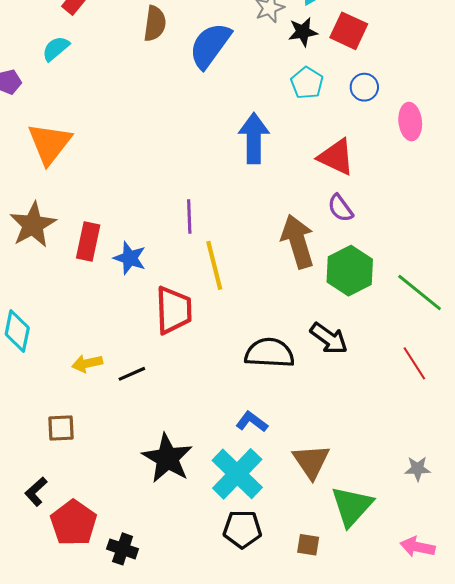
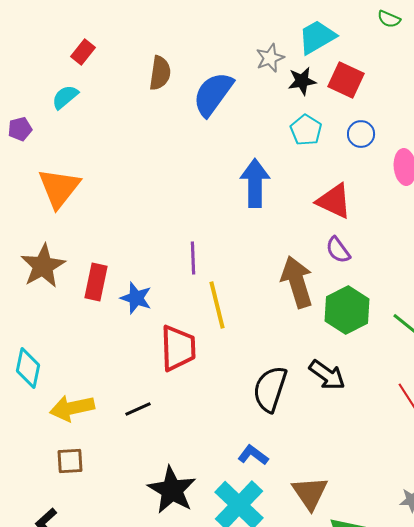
black semicircle: (269, 353) -> (270, 389), turned -75
yellow arrow: (87, 363) -> (72, 408), moved, size x1.5

